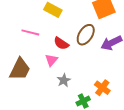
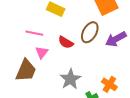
pink triangle: (51, 60) -> (42, 52), moved
gray star: (64, 80) -> (70, 79), size x1.5

